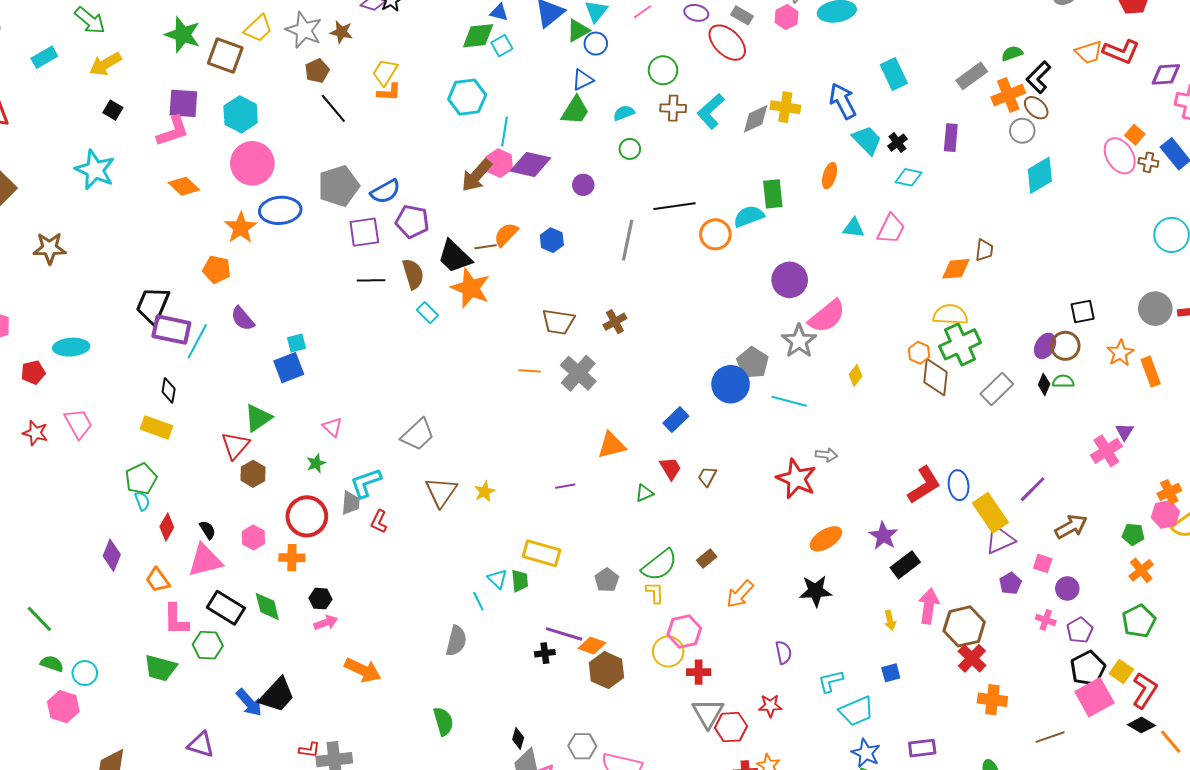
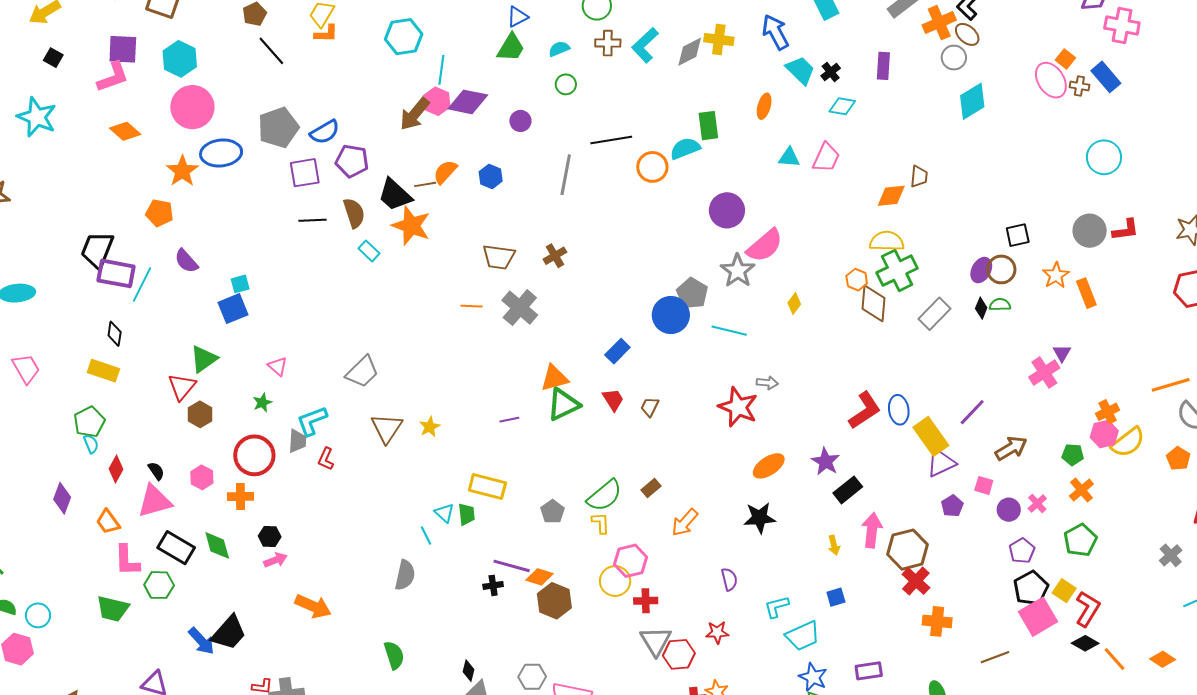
green triangle: (644, 493) -> (563, 404), moved, size x1.8
pink cross: (1046, 620) -> (1037, 503), moved, turned 30

